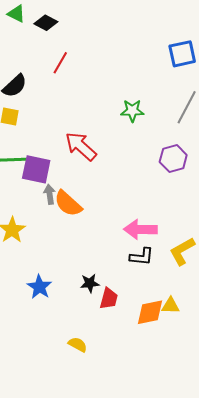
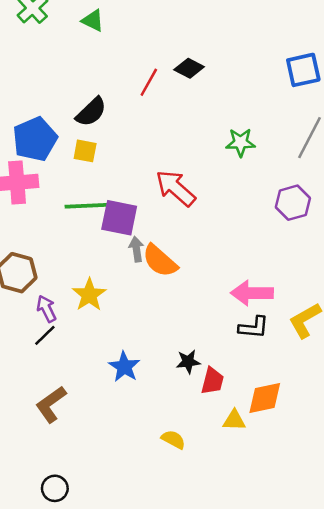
black diamond: (46, 23) -> (189, 68), moved
yellow triangle: (170, 306) -> (234, 420), moved

